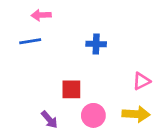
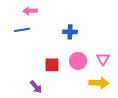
pink triangle: (141, 81) -> (103, 59), turned -32
pink circle: (93, 115) -> (78, 61), moved

